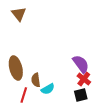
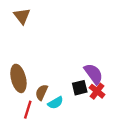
brown semicircle: (36, 80) -> (42, 92), turned 32
black square: (81, 95) -> (80, 88), moved

